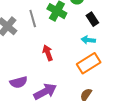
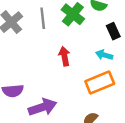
red arrow: (48, 53) -> (64, 56), moved

